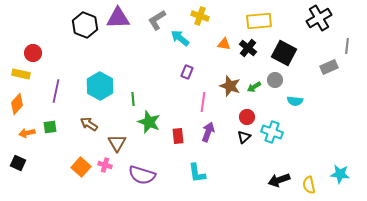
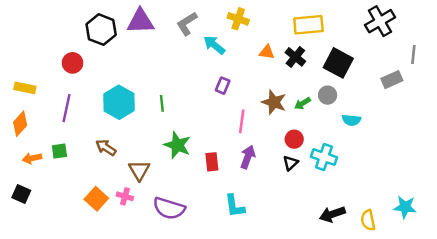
red circle: (33, 53) -> (73, 63), moved
green line: (133, 99) -> (162, 103), moved

